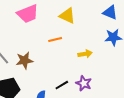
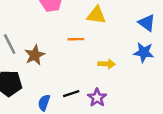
yellow triangle: (67, 16) -> (96, 15), turned -30
brown star: (24, 60) -> (35, 55), turned -30

